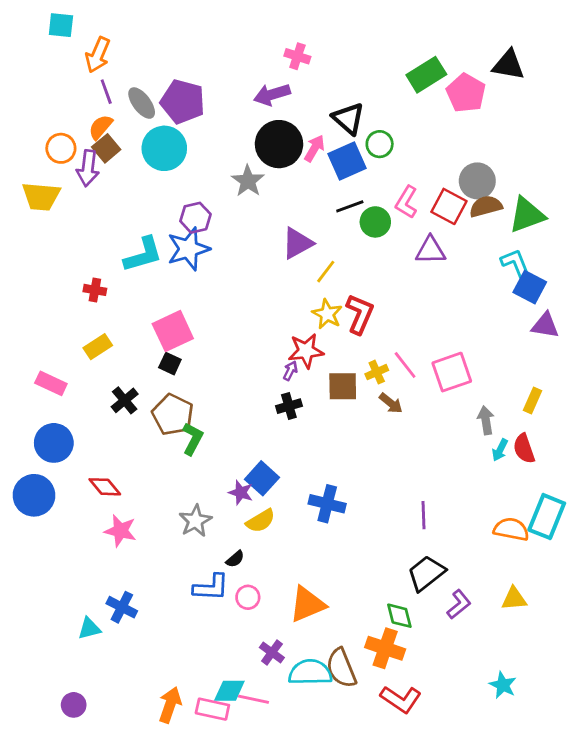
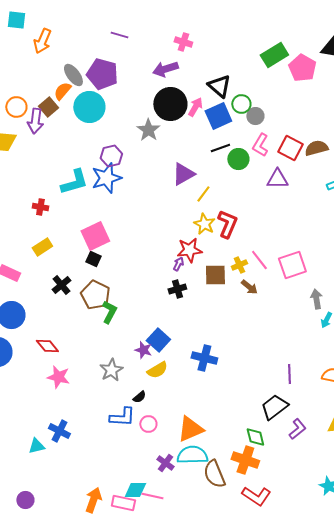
purple line: (106, 92) -> (119, 35), moved, turned -54
orange semicircle: (101, 127) -> (62, 91), moved
gray circle: (477, 181) -> (255, 116), moved, size x0.7
purple line: (423, 515) -> (289, 374), moved
cyan semicircle: (310, 672) -> (192, 455), moved

